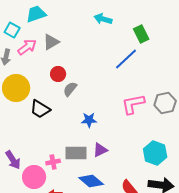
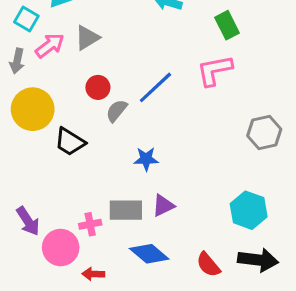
blue line: (126, 59) -> (155, 87), moved
pink L-shape: (133, 104) -> (215, 70), moved

